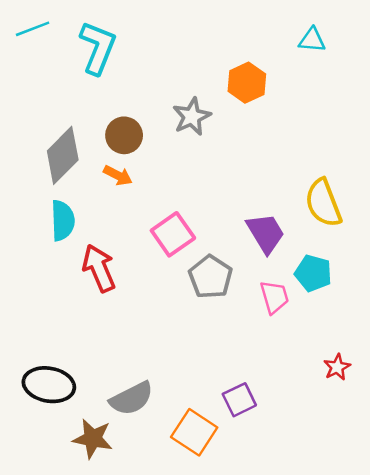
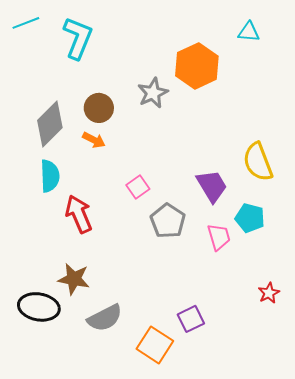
orange hexagon: (247, 83) -> (197, 66), size x1.4
pink square: (173, 234) -> (138, 187), size x0.7
brown star: (93, 439) -> (74, 279), moved

